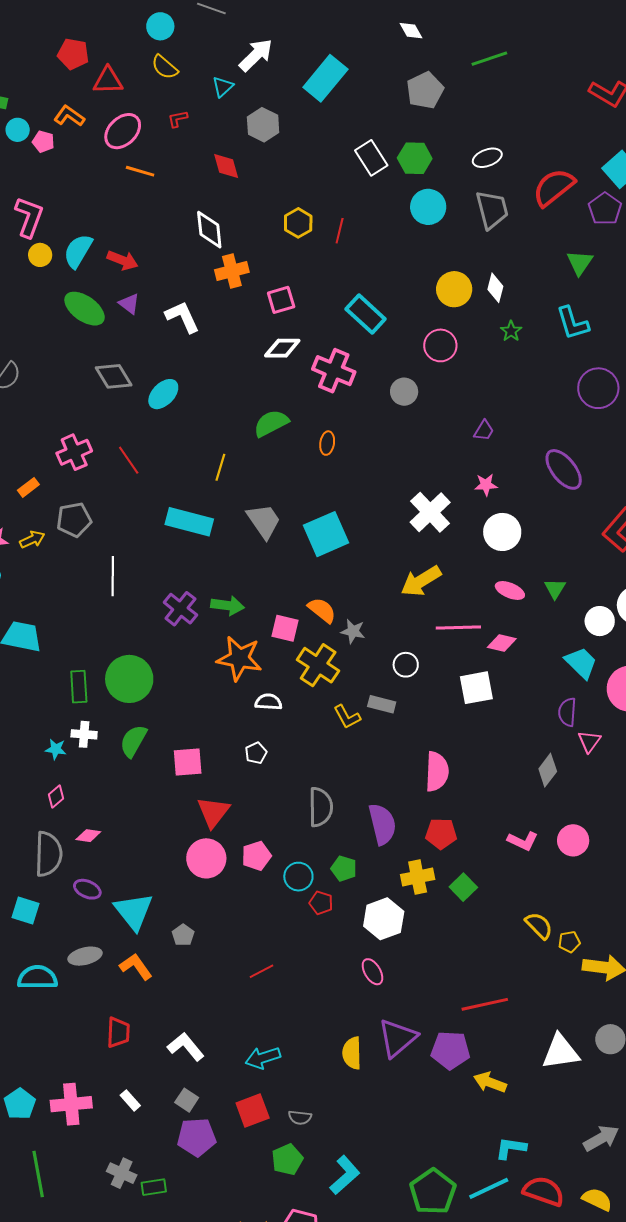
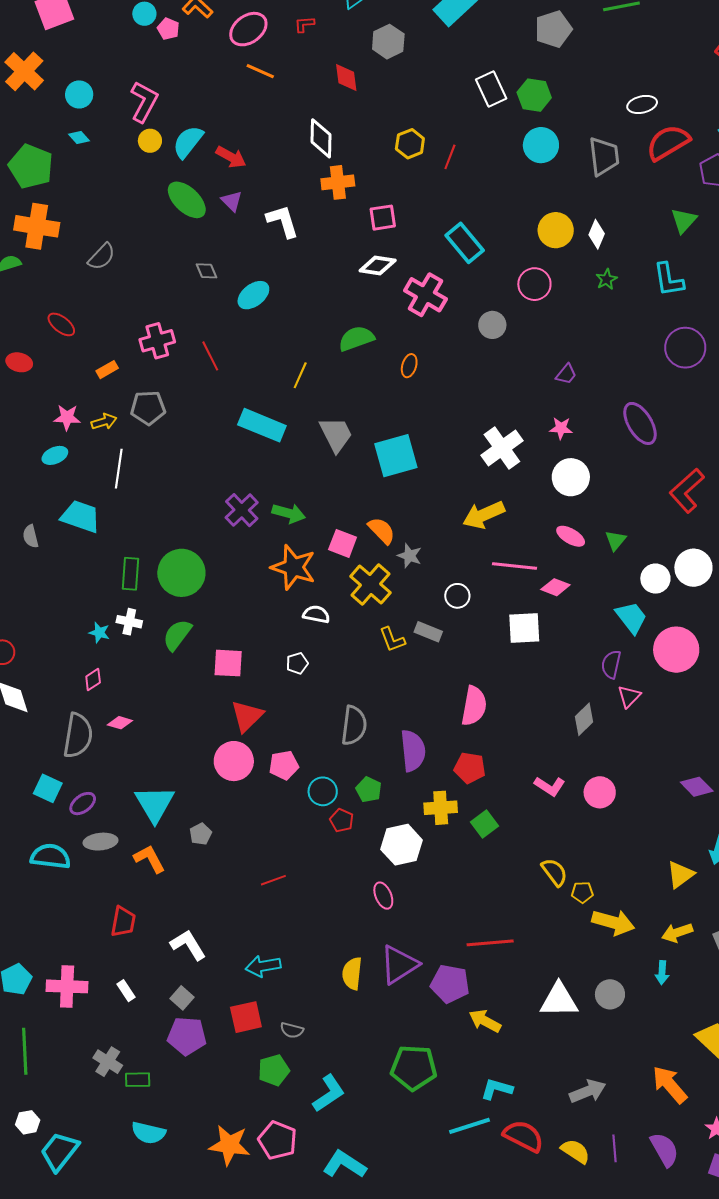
white ellipse: (487, 158) -> (642, 104), moved
gray diamond: (114, 376) -> (207, 271), size x0.6
white line: (113, 576) -> (119, 469), moved
purple ellipse: (87, 889) -> (83, 804), moved, turned -68
green pentagon: (433, 1192) -> (414, 1068), moved, turned 30

